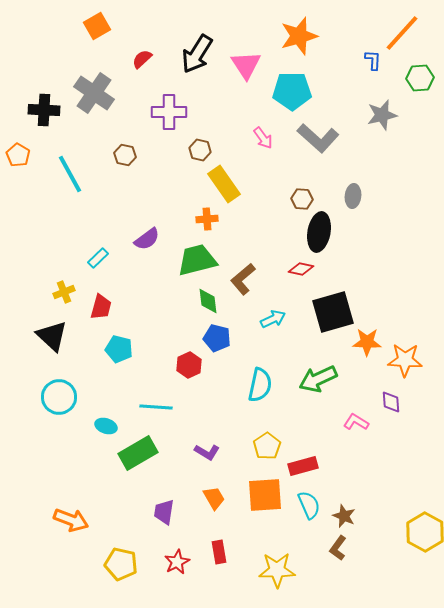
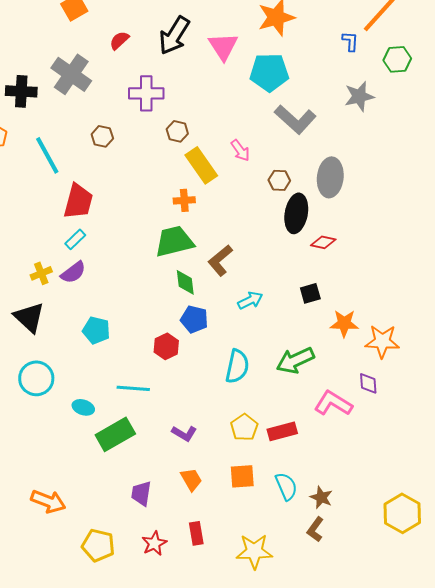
pink arrow: (263, 138) -> (240, 150), moved
gray ellipse: (353, 196) -> (330, 177), size x1.6
purple semicircle: (147, 239) -> (73, 272), moved
red diamond: (301, 269) -> (323, 242), moved
red trapezoid: (101, 307) -> (78, 201), moved, size x1.4
black square: (333, 312) -> (310, 293), size x0.5
pink L-shape: (356, 422) -> (333, 403), size x1.5
red rectangle: (303, 466) -> (282, 431), moved
orange square: (265, 495) -> (242, 476), size x0.7

